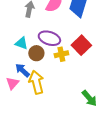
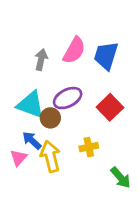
purple ellipse: (49, 38) -> (68, 98), turned -45
cyan triangle: (21, 43) -> (30, 105), size x1.6
yellow cross: (61, 54) -> (89, 147), moved

